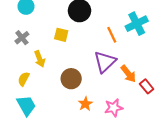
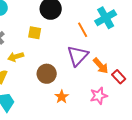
yellow arrow: (40, 59) -> (16, 57), turned 98
pink star: (114, 108) -> (99, 96), moved

